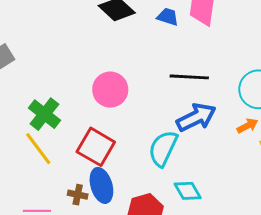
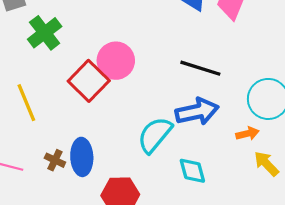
green cross: (44, 114) -> (45, 33), moved
red square: (96, 147) -> (89, 81), moved
cyan diamond: (188, 191) -> (192, 171), moved

